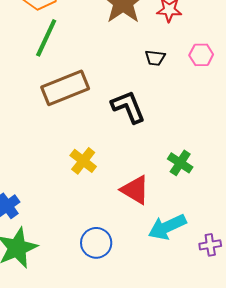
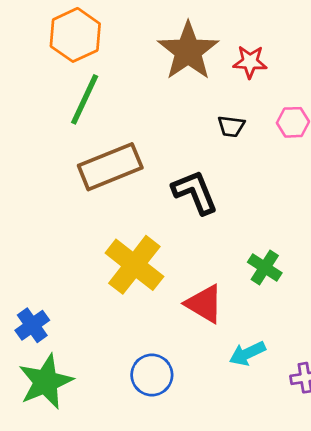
yellow cross: (83, 161) -> (134, 265), size x1.6
cyan arrow: (167, 227) -> (247, 353), size x0.7

